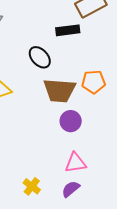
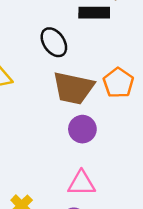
orange pentagon: (93, 82) -> (118, 83), turned 30

